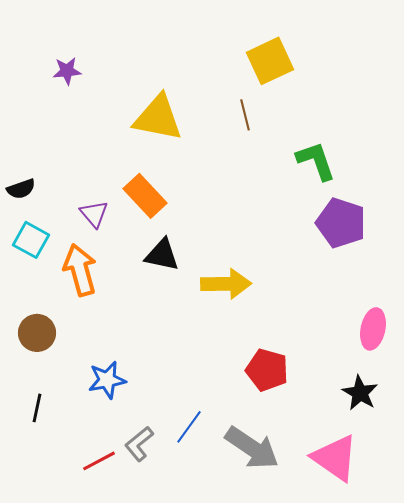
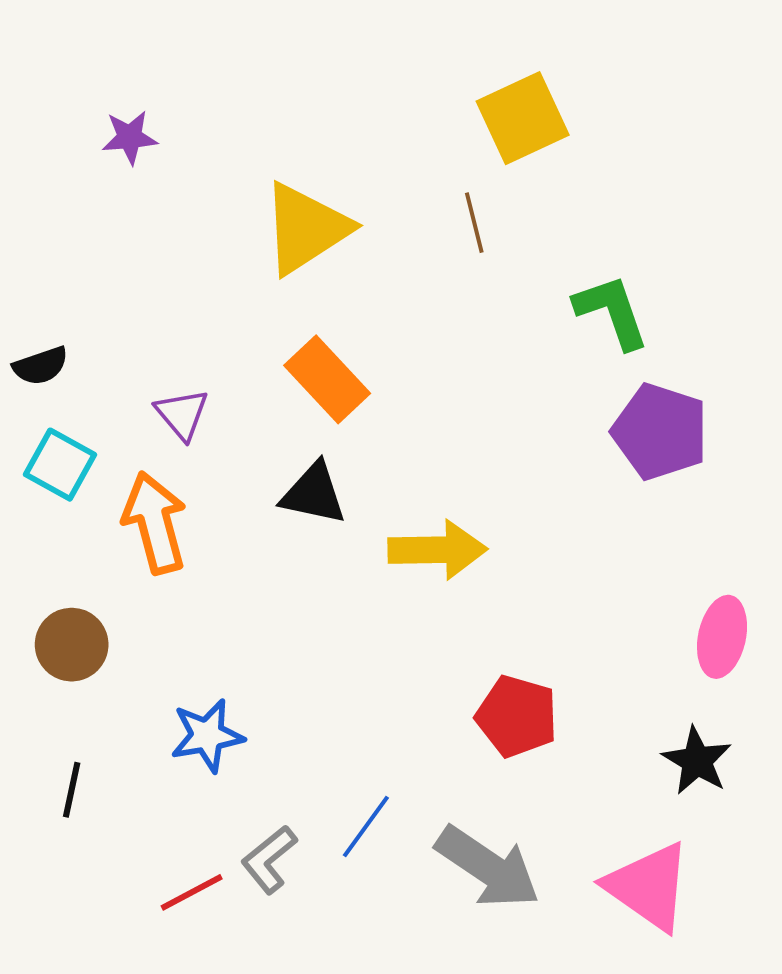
yellow triangle: (158, 118) -> (306, 228), turned -44
orange rectangle: (145, 196) -> (327, 379), moved

